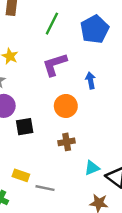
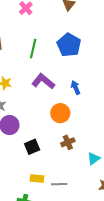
purple L-shape: (55, 64) -> (43, 81), turned 70
black square: (25, 127) -> (32, 147), moved

